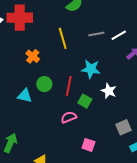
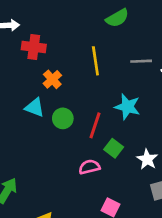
red cross: (20, 18) -> (34, 47), moved, size x0.7
white star: (109, 91) -> (147, 159), moved
cyan triangle: (25, 96) -> (35, 107), moved

